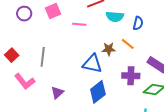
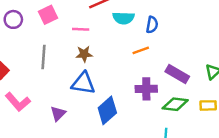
orange line: (128, 44) -> (141, 50), turned -56
brown star: (109, 49) -> (84, 54), moved
gray line: (43, 57) -> (43, 57), moved
blue triangle: (92, 64) -> (83, 83), moved

